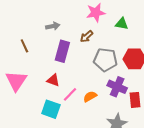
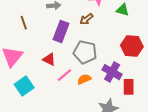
gray pentagon: (105, 60) -> (85, 52), moved
cyan square: (51, 109) -> (24, 86), moved, turned 30

